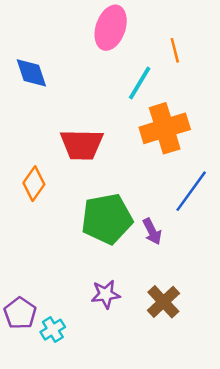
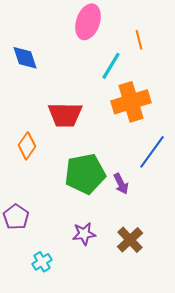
purple pentagon: (20, 313) -> (16, 217), moved

